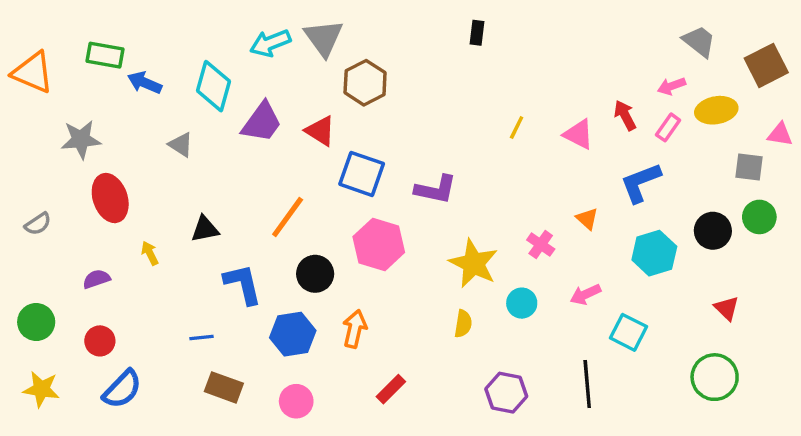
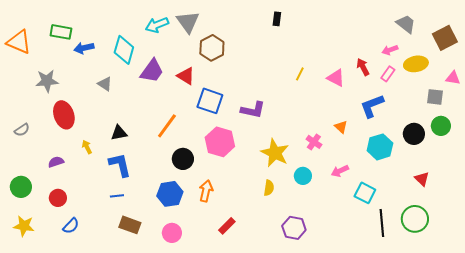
blue arrow: (145, 83) -> (84, 48), turned -36
blue L-shape: (243, 284) -> (120, 165), moved
black line: (587, 384) -> (382, 223), moved
blue semicircle: (122, 389) -> (71, 226), size x0.7

